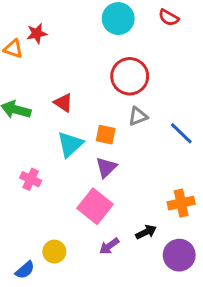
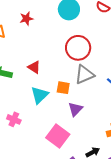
red star: (37, 33) -> (26, 19), moved
gray triangle: (138, 116) -> (85, 75), size x1.5
purple triangle: (106, 167) -> (75, 109), moved

